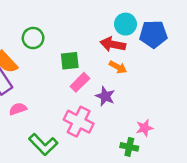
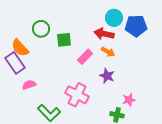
green square: (70, 61) -> (64, 40), moved
pink rectangle: (80, 82) -> (85, 57), moved
purple star: (105, 96) -> (107, 76), moved

